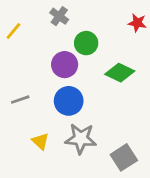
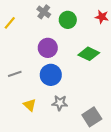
green circle: (86, 43) -> (68, 20), moved
gray star: (81, 139) -> (60, 103), size x0.7

